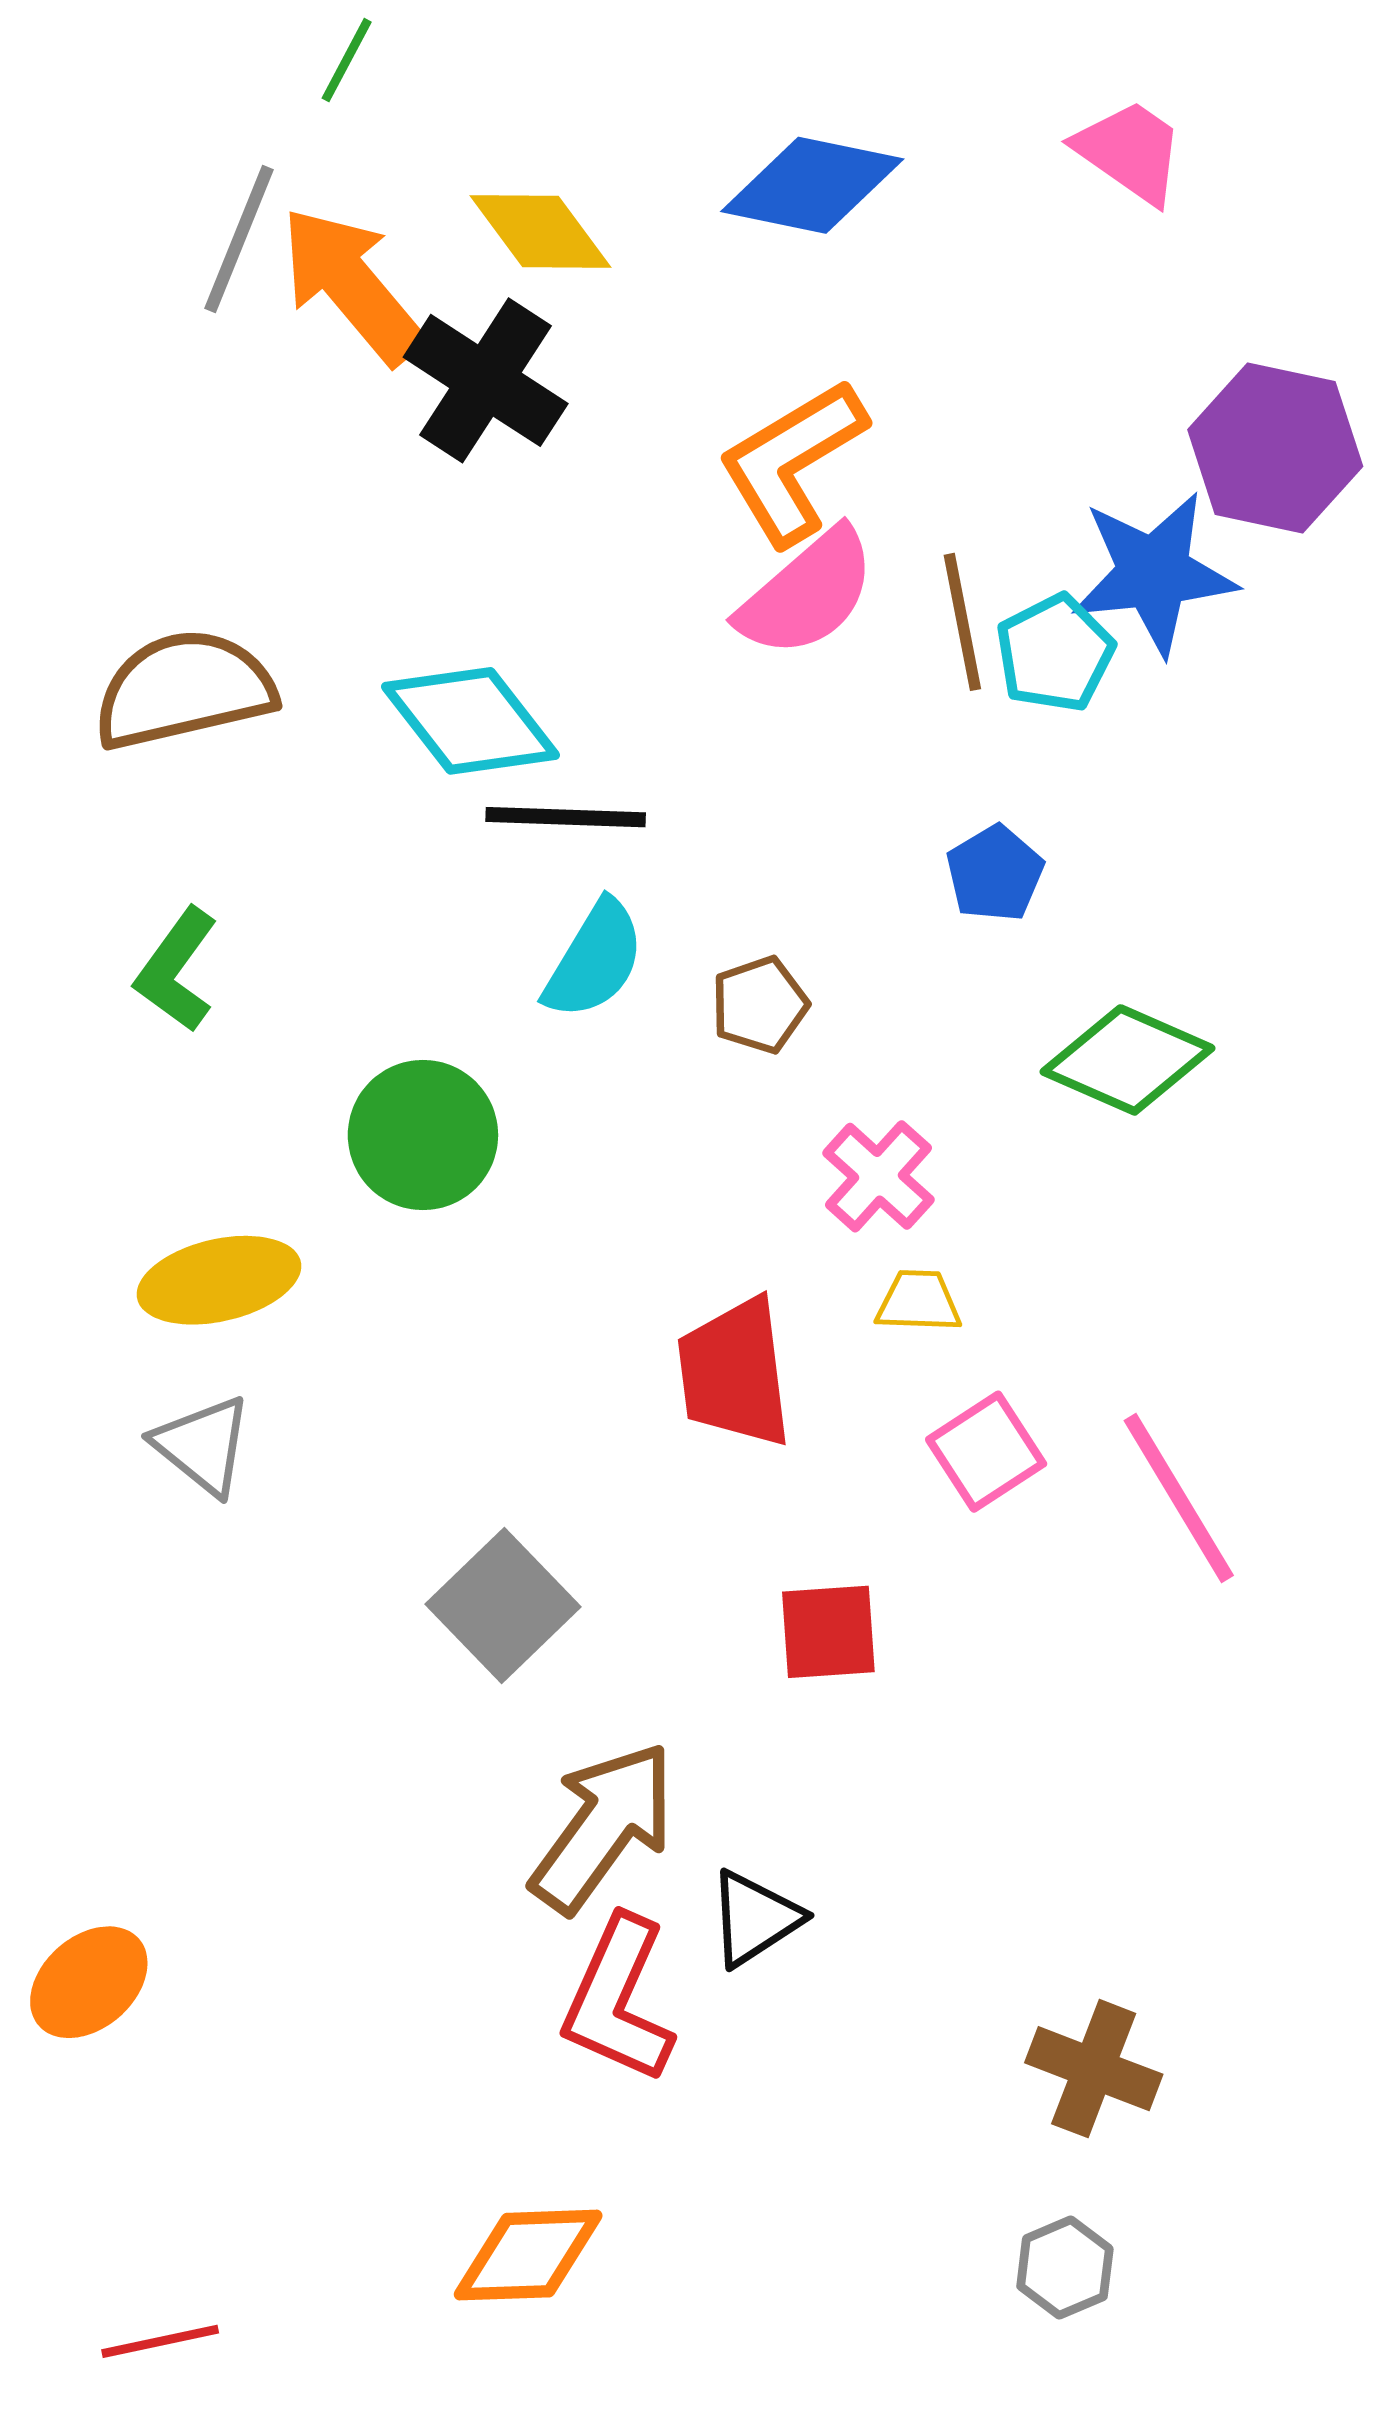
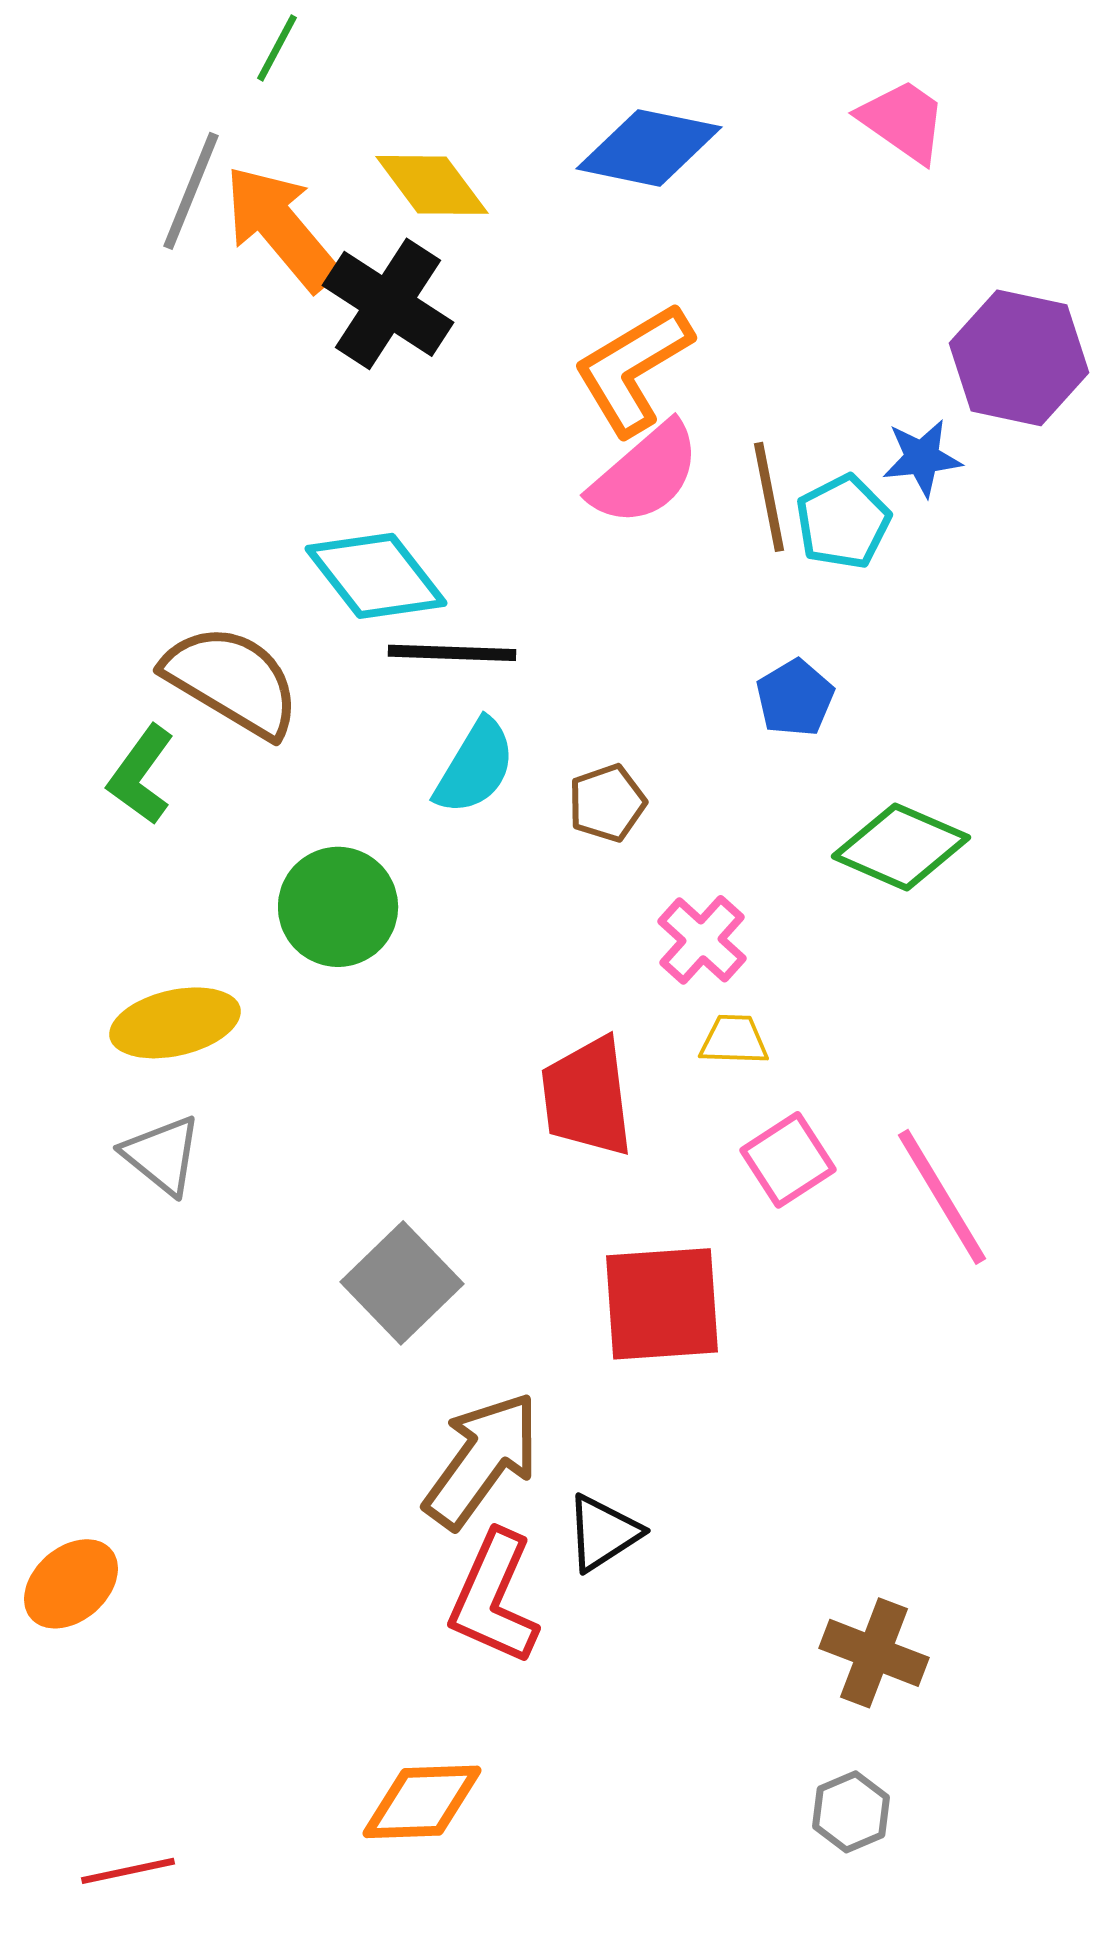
blue star: (1154, 573) -> (922, 458), size x0.6
brown semicircle: (184, 690) -> (232, 681), moved, turned 44
red square: (828, 1632) -> (662, 1304), size x1.5

